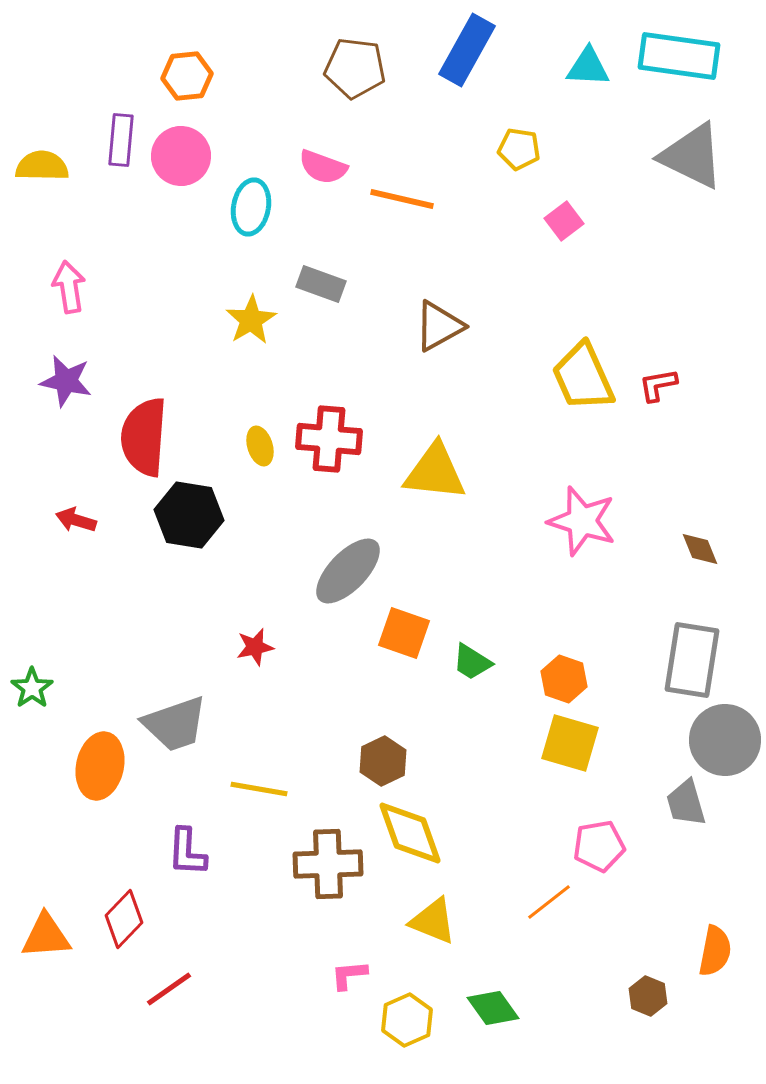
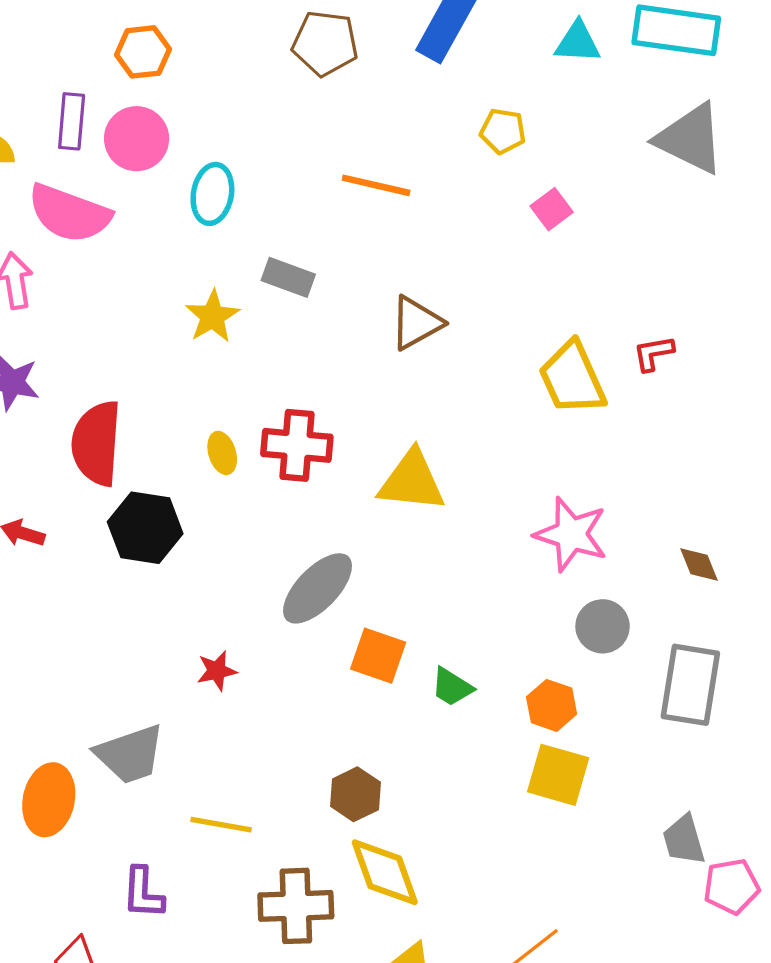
pink semicircle: (323, 167) -> (69, 213), moved, size x1.6
red L-shape: (658, 385) -> (653, 353), moved
gray circle: (725, 740) -> (603, 626), moved, size x0.7
pink pentagon: (599, 846) -> (731, 886), moved

